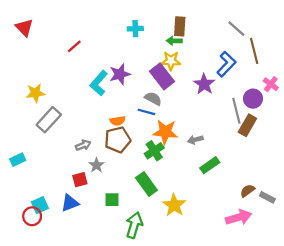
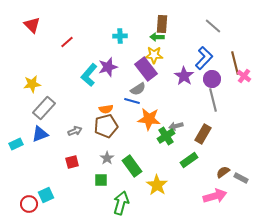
red triangle: (24, 28) -> (32, 25), moved
cyan cross: (135, 29) -> (120, 36), moved
brown line: (254, 51) -> (235, 63), moved
gray semicircle: (153, 99) -> (138, 89), turned 119
purple circle: (253, 99) -> (212, 79), moved
brown rectangle: (247, 125) -> (203, 134), moved
green cross: (154, 151) -> (166, 136), moved
gray star: (96, 165) -> (107, 158), moved
green rectangle: (210, 165) -> (189, 160), moved
blue triangle: (70, 203) -> (40, 134), moved
cyan square: (40, 205) -> (46, 195), moved
red circle: (32, 216) -> (29, 204), moved

